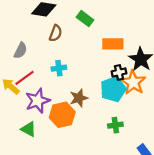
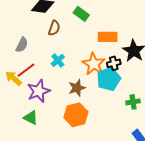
cyan cross: (59, 68) -> (58, 60), turned -32
orange star: (133, 82) -> (94, 64), moved
orange hexagon: (62, 115) -> (76, 115), moved
green cross: (115, 125) -> (133, 102), moved

